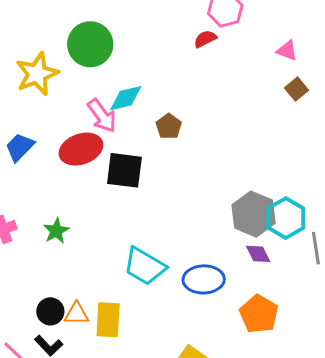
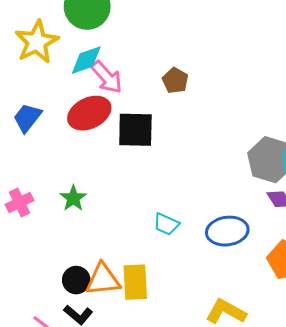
cyan diamond: (126, 98) -> (86, 60), moved
cyan trapezoid: (145, 266) -> (166, 224), size x0.6
orange triangle: (77, 314) -> (103, 280), size x1.4

